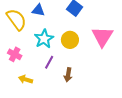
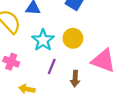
pink triangle: (102, 37) -> (103, 61), moved, turned -35

